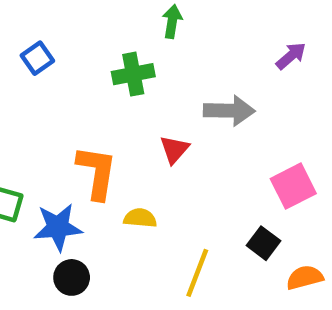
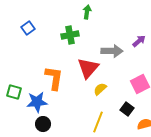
purple arrow: (291, 56) -> (139, 41), moved
red triangle: (174, 149) -> (88, 68), size x1.6
yellow semicircle: (140, 218) -> (100, 89), moved, turned -48

